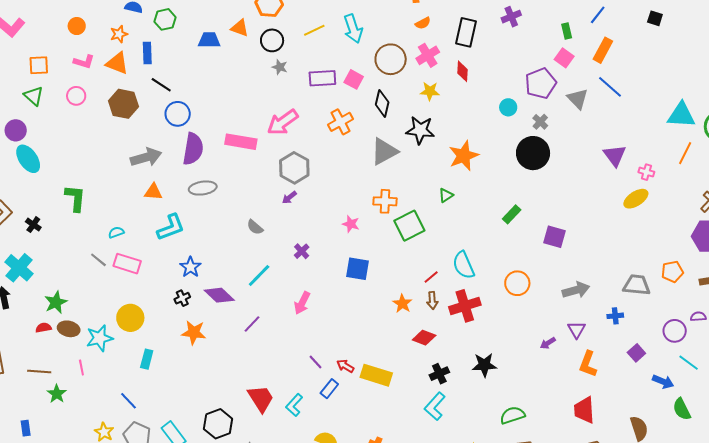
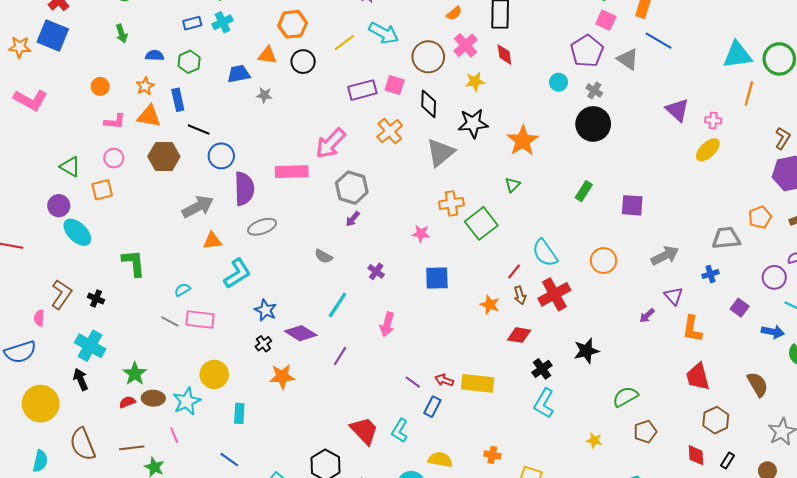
cyan arrow: (353, 29) -> (384, 33), turned -32
orange square: (39, 65) -> (102, 190), moved
gray star: (280, 67) -> (264, 95), moved

